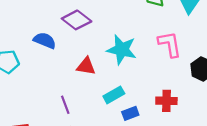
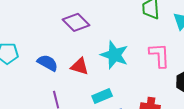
blue semicircle: (45, 40) -> (48, 63), moved

